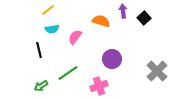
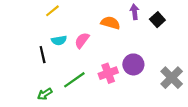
cyan semicircle: (52, 29) -> (59, 40), moved
purple circle: (112, 59) -> (133, 64), moved
pink cross: (99, 86) -> (108, 73), moved

